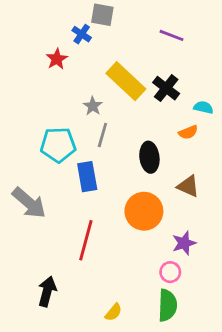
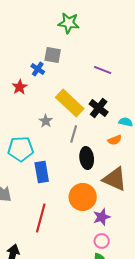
gray line: (102, 135) -> (74, 134), moved
brown triangle: (188, 186) -> (115, 179), size x1.5
purple star: (184, 243) -> (102, 217), moved

